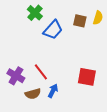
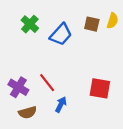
green cross: (35, 13) -> (30, 24), moved
brown semicircle: (33, 94) -> (28, 112), moved

